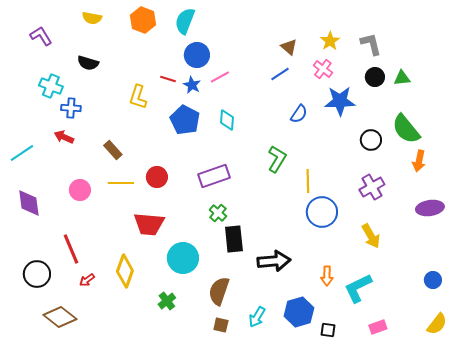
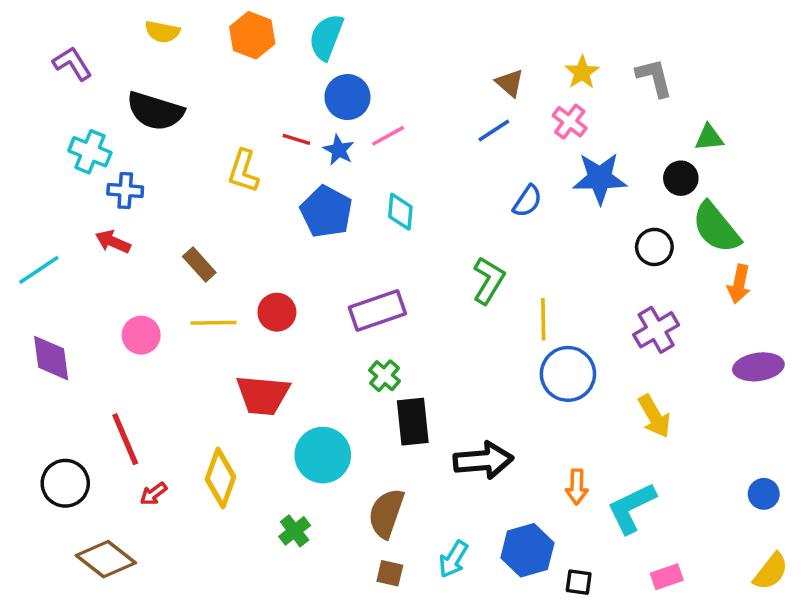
black semicircle: (88, 63) -> (155, 111), size x1.5
black circle: (375, 77) -> (681, 178), moved

